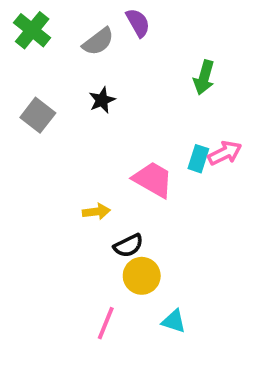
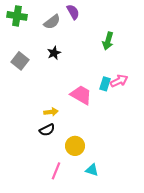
green cross: (32, 30) -> (17, 16), turned -30
black semicircle: (128, 246) -> (47, 130), moved

